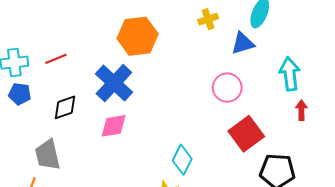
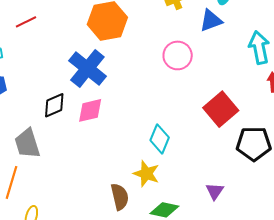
red line: (56, 59) -> (26, 22), moved
pink circle: (227, 88) -> (178, 55), moved
black diamond: (65, 107) -> (54, 105), moved

